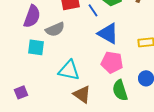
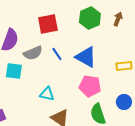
blue line: (93, 10) -> (57, 54), moved
cyan triangle: (69, 70) -> (47, 94), size x0.7

